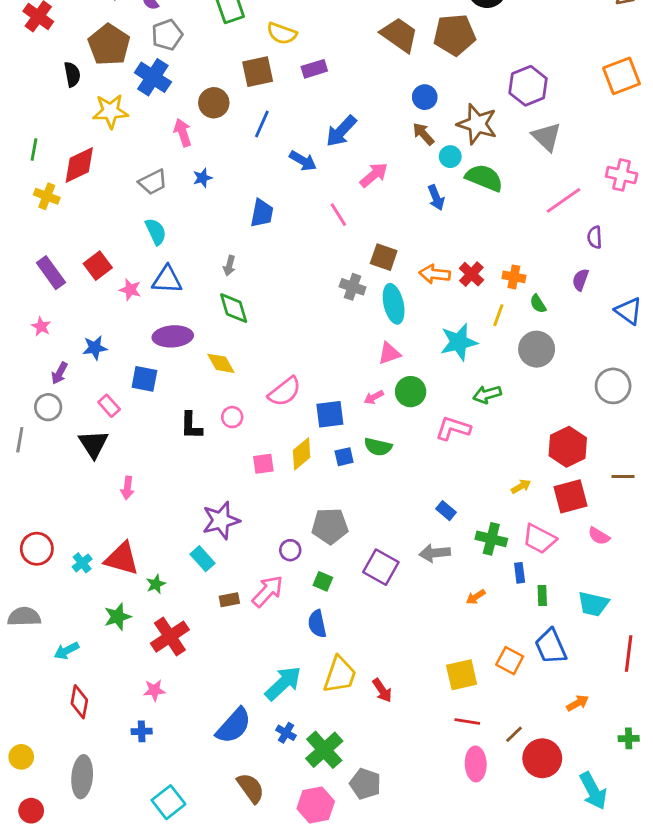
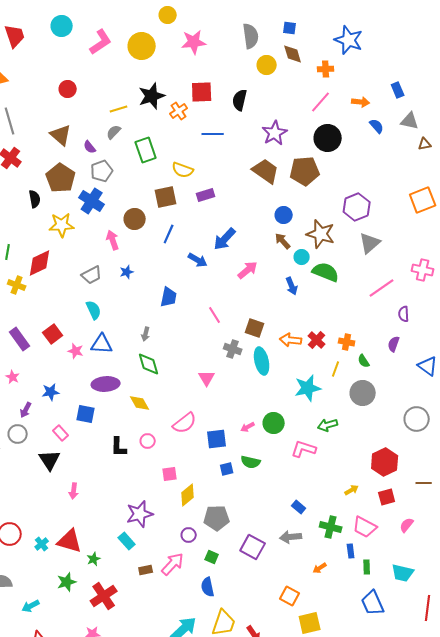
gray triangle: (547, 137) -> (370, 243), turned 35
pink line: (338, 215) -> (215, 315), moved
pink triangle: (389, 353) -> (207, 378), moved, turned -42
yellow diamond: (302, 454) -> (188, 495), moved
red square: (571, 496) -> (387, 497), size x0.7
pink semicircle: (599, 536) -> (407, 525), turned 98
orange square: (510, 661) -> (290, 596), moved

